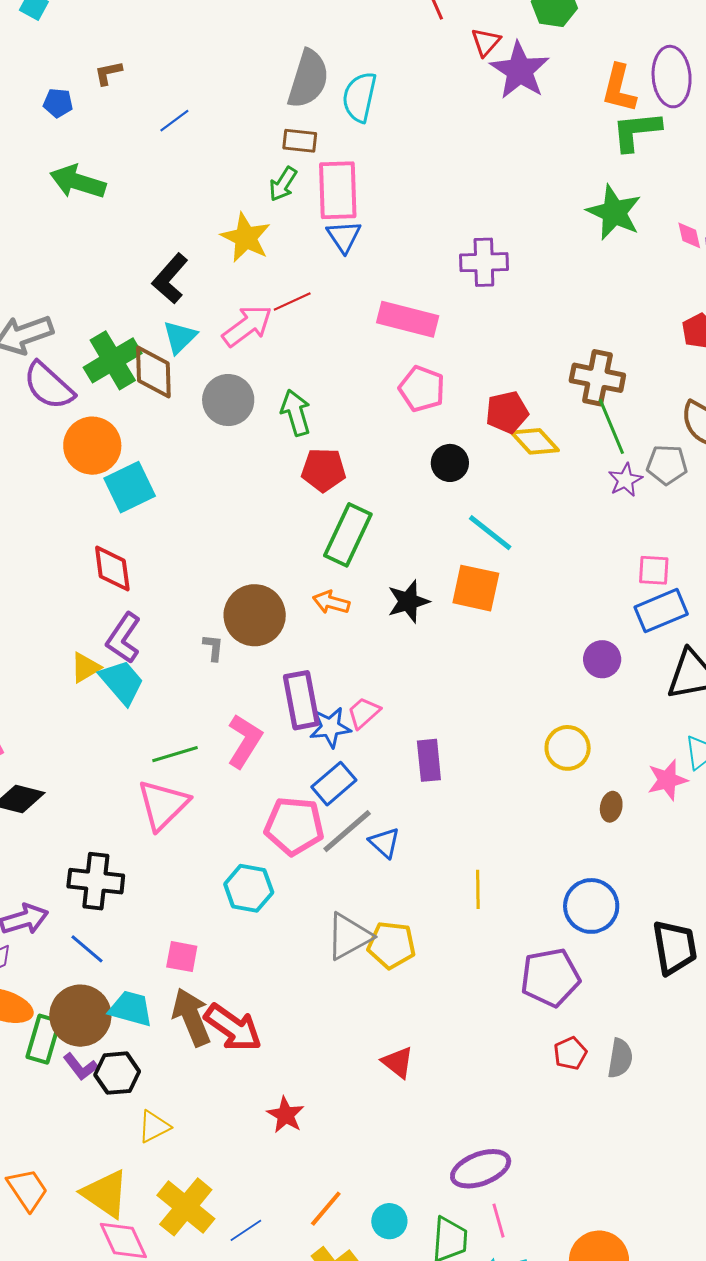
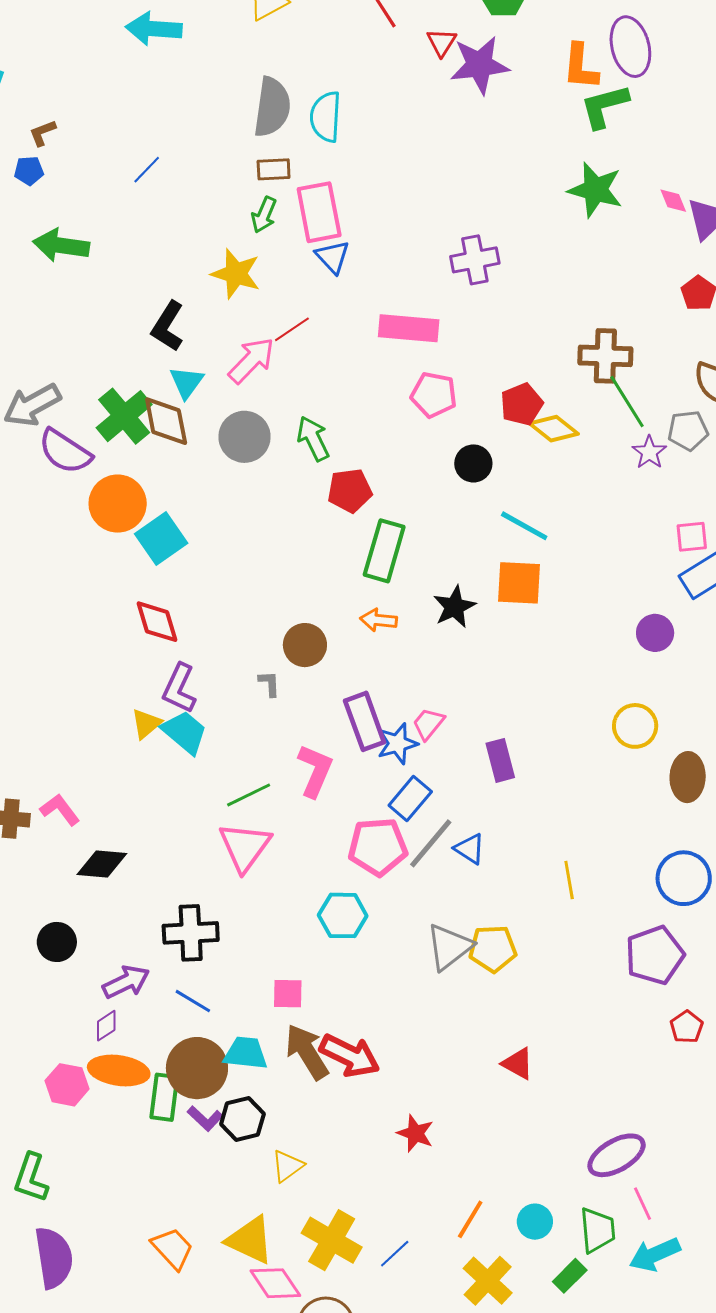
purple star: (520, 70) -> (480, 65), turned -30
brown L-shape: (108, 73) -> (43, 133), moved
brown circle: (255, 615) -> (305, 645), size x0.7
brown ellipse: (611, 807) -> (688, 777), size x1.6

